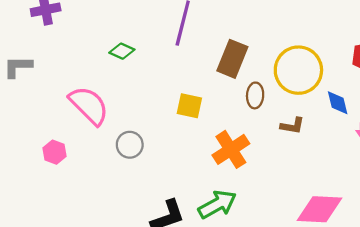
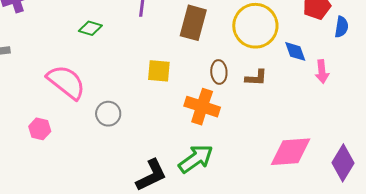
brown ellipse: (255, 95) -> (219, 72), moved
orange cross: (231, 149) -> (202, 107), turned -32

